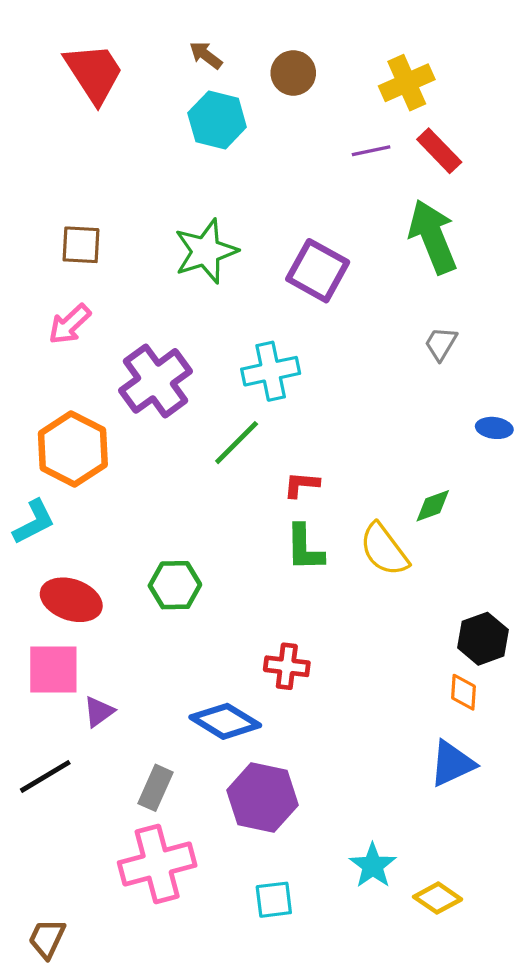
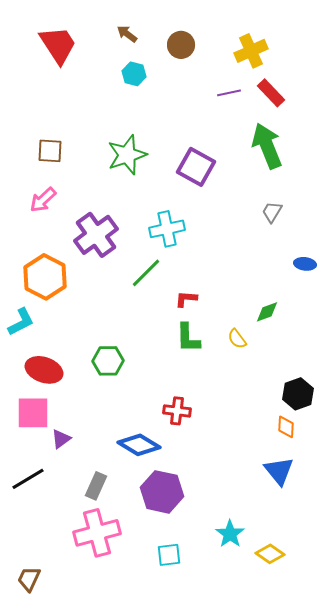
cyan hexagon: (217, 120) -> (134, 74), size x0.7
yellow semicircle: (384, 550) -> (237, 339), size x0.6
blue triangle: (452, 763) -> (279, 471), turned -44

